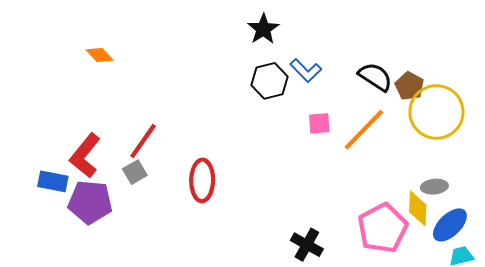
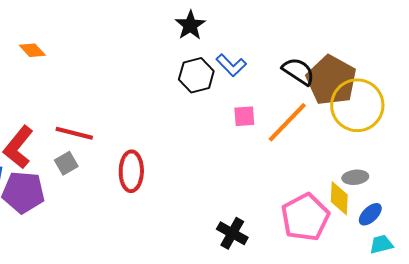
brown pentagon: (409, 86) -> (331, 80), size x1.8
red line: (143, 141) -> (74, 133), turned 69
blue ellipse: (450, 225) -> (370, 214), size x0.7

